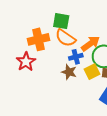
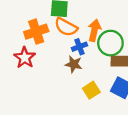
orange arrow: (91, 44) -> (94, 30), turned -36
yellow square: (92, 72) -> (91, 90), moved

